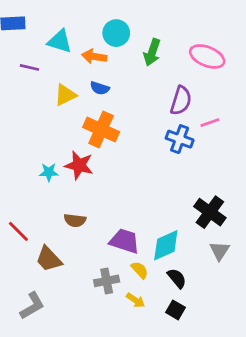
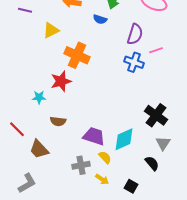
blue semicircle: (100, 88) -> (100, 19), moved
red star: (79, 165) -> (61, 81), turned -30
cyan star: (49, 172) -> (39, 97), moved
black semicircle: (177, 278) -> (152, 163), moved

